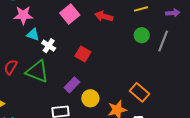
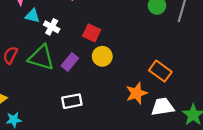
purple rectangle: (72, 85) -> (70, 62), moved
yellow circle: (90, 98) -> (102, 56), moved

